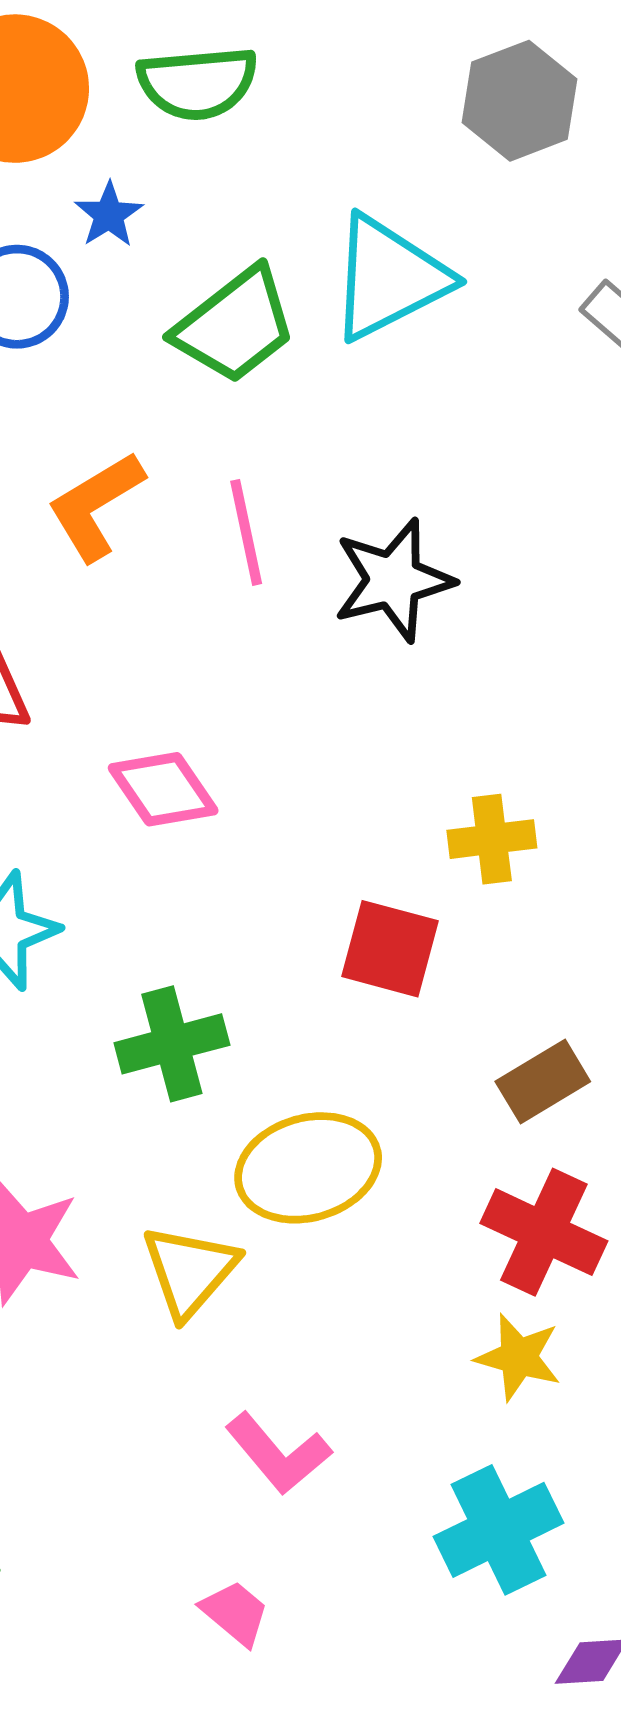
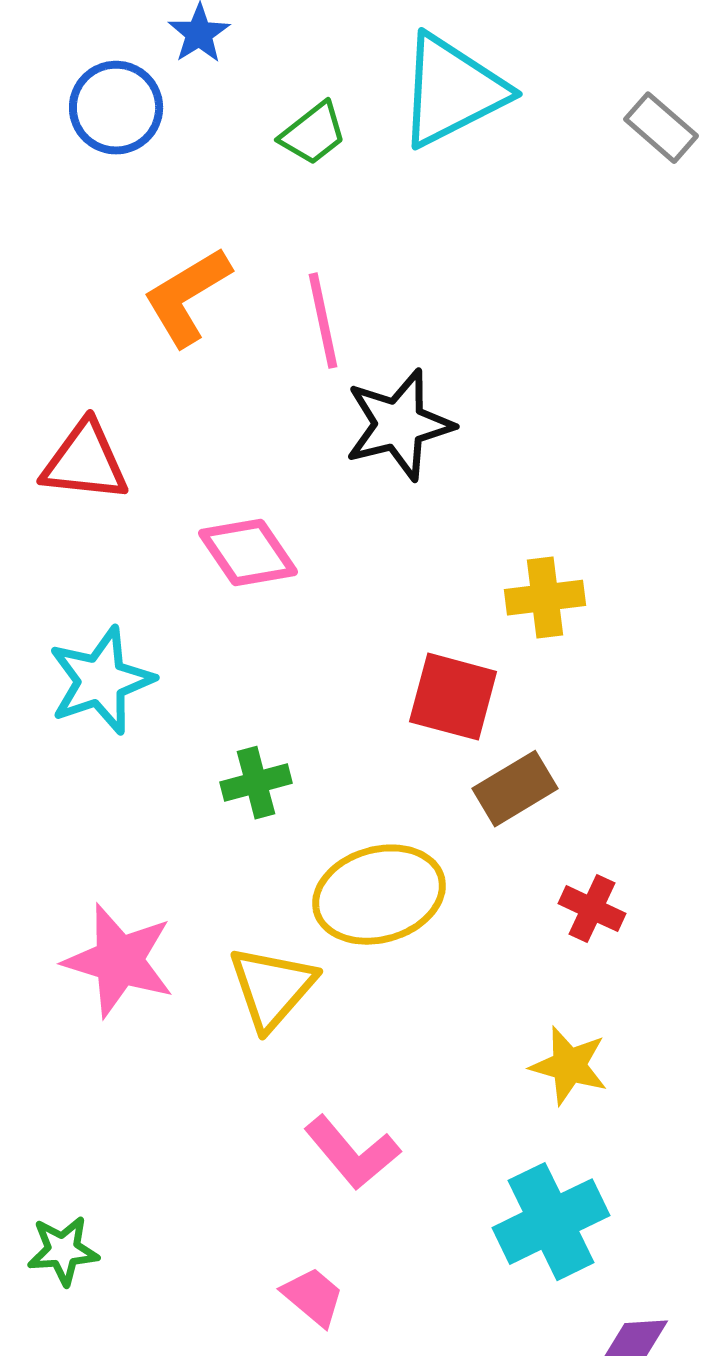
green trapezoid: (235, 325) -> (313, 134), size x0.6
black star: (393, 580) -> (399, 425), moved
green cross: (172, 1044) -> (256, 783), size x0.7
brown rectangle: (543, 1082) -> (515, 789), moved
red cross: (544, 1232) -> (592, 909), moved, size x0.6

